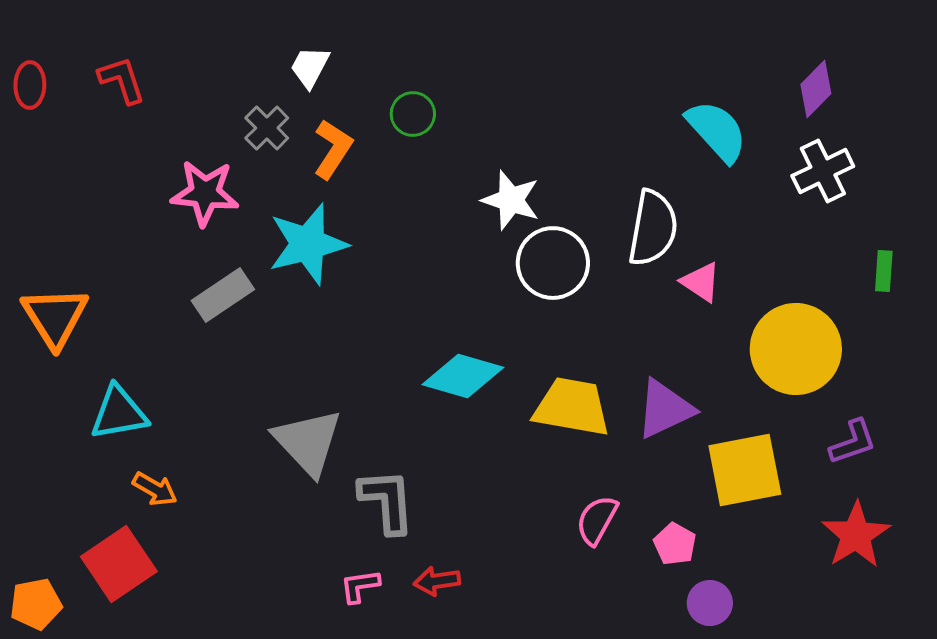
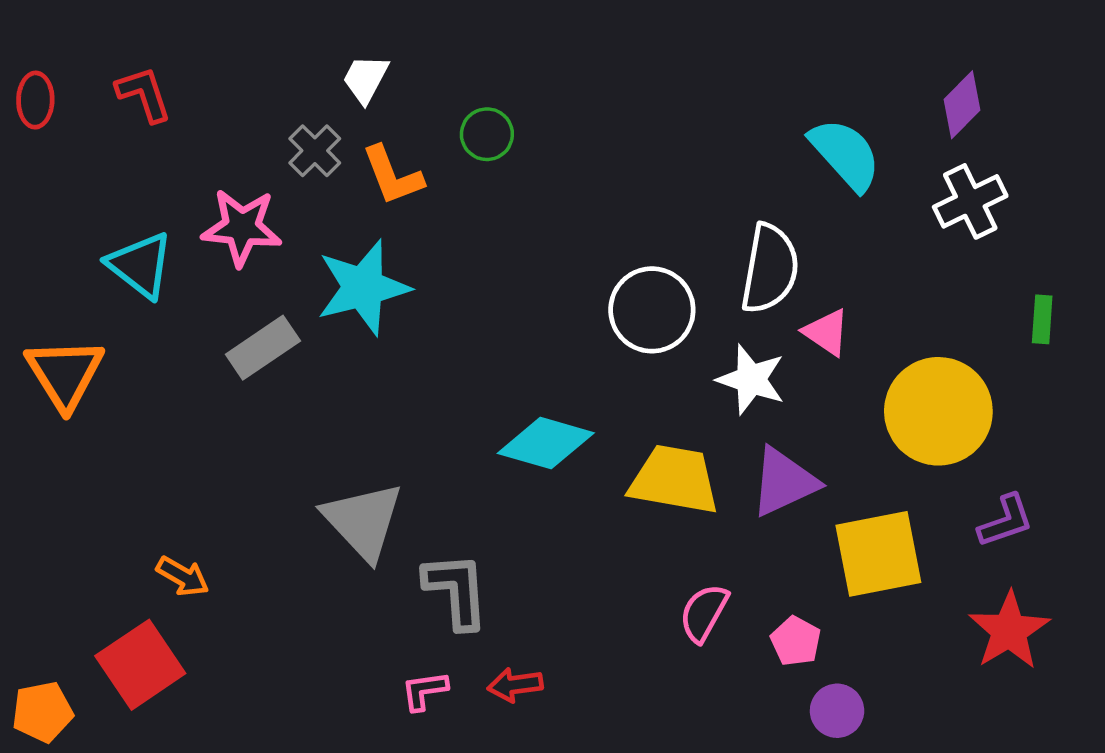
orange L-shape: (333, 149) -> (393, 175), turned 126
white star: (511, 200) -> (751, 379), moved
cyan triangle: (119, 413) -> (140, 265), moved, turned 48

